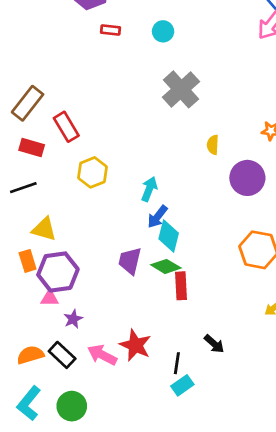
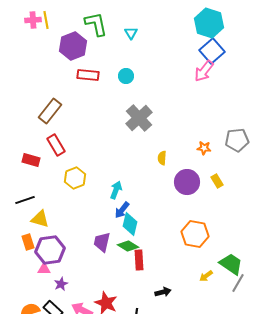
red rectangle: (110, 30) -> (88, 75), size x1.5
brown rectangle: (28, 103) -> (50, 111), moved
black line: (23, 188) -> (25, 200), moved
black arrow: (214, 344) -> (163, 292), moved, turned -56

